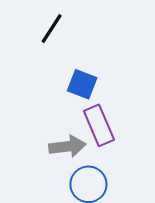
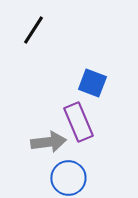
blue square: (82, 84) -> (92, 83), moved

